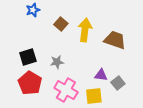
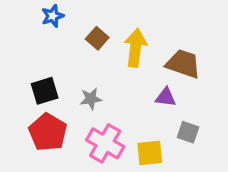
purple triangle: (101, 75) -> (166, 97), moved
gray square: (118, 83) -> (188, 132), turned -32

